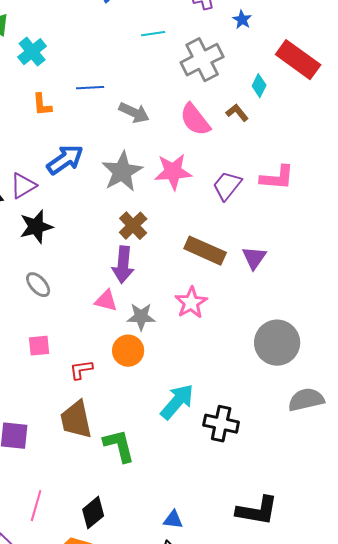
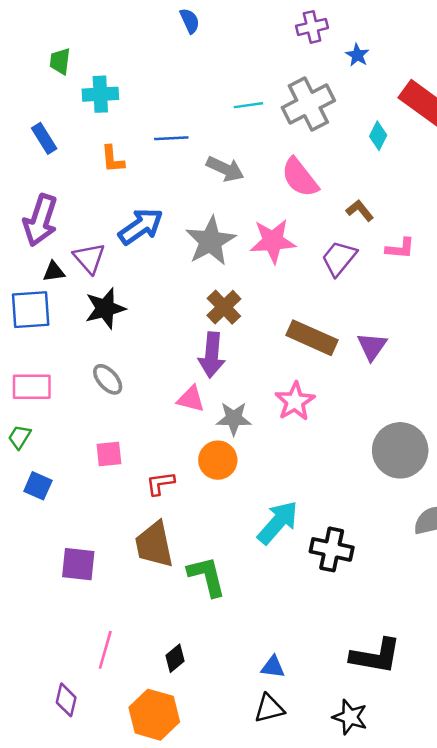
cyan line: (153, 34) -> (248, 105), moved
cyan cross: (32, 52) -> (100, 94), turned 36
brown L-shape: (237, 113) -> (360, 210), moved
pink L-shape: (277, 178) -> (400, 248), size x0.7
purple triangle: (23, 186) -> (89, 258), turned -40
black diamond: (93, 513) -> (175, 658), size x0.7

